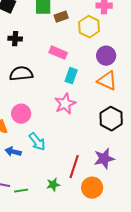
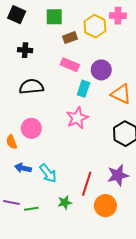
brown rectangle: (61, 17) -> (70, 38), moved
yellow hexagon: (89, 27) -> (95, 26), moved
purple circle: (106, 56) -> (101, 70), moved
cyan arrow: (37, 142) -> (48, 173), moved

